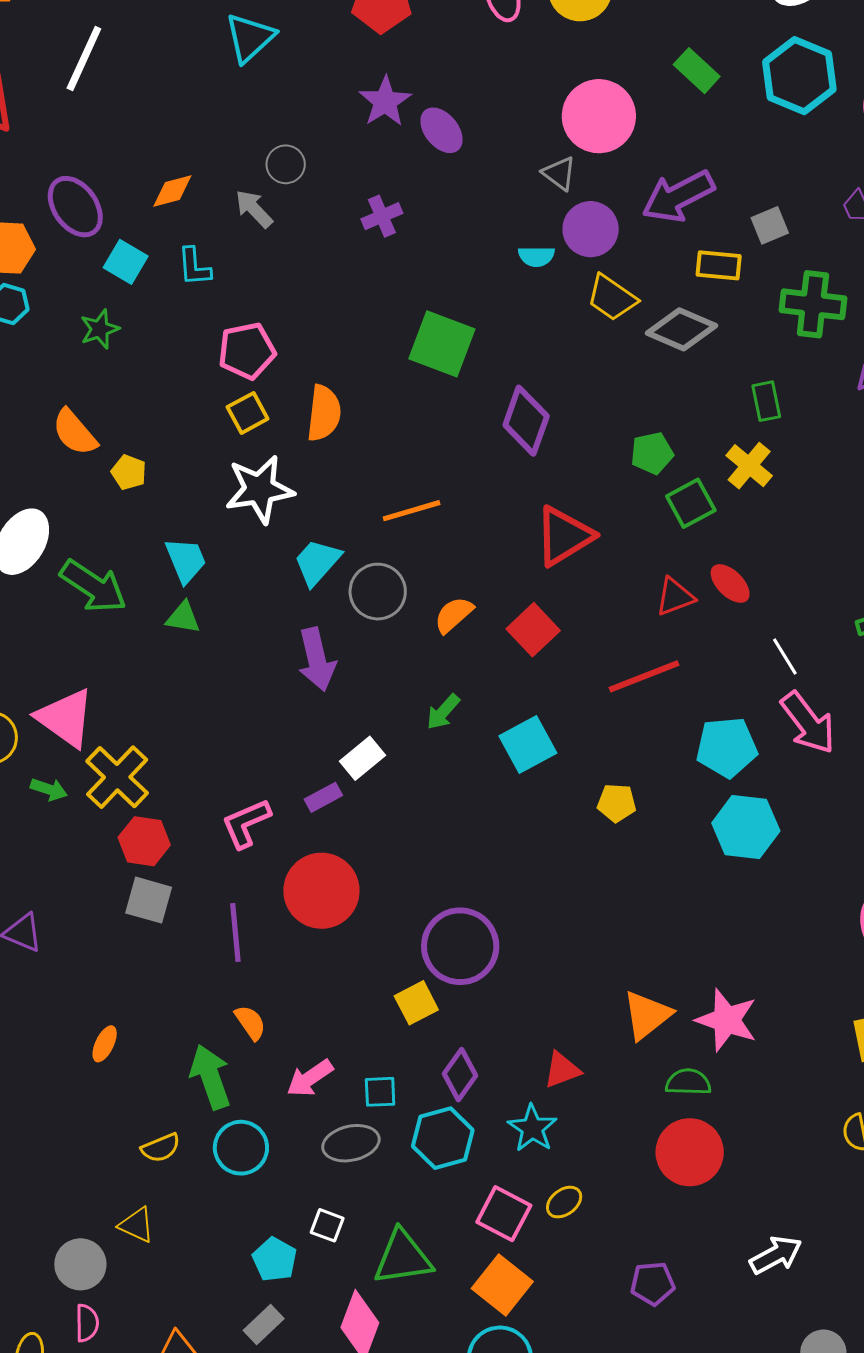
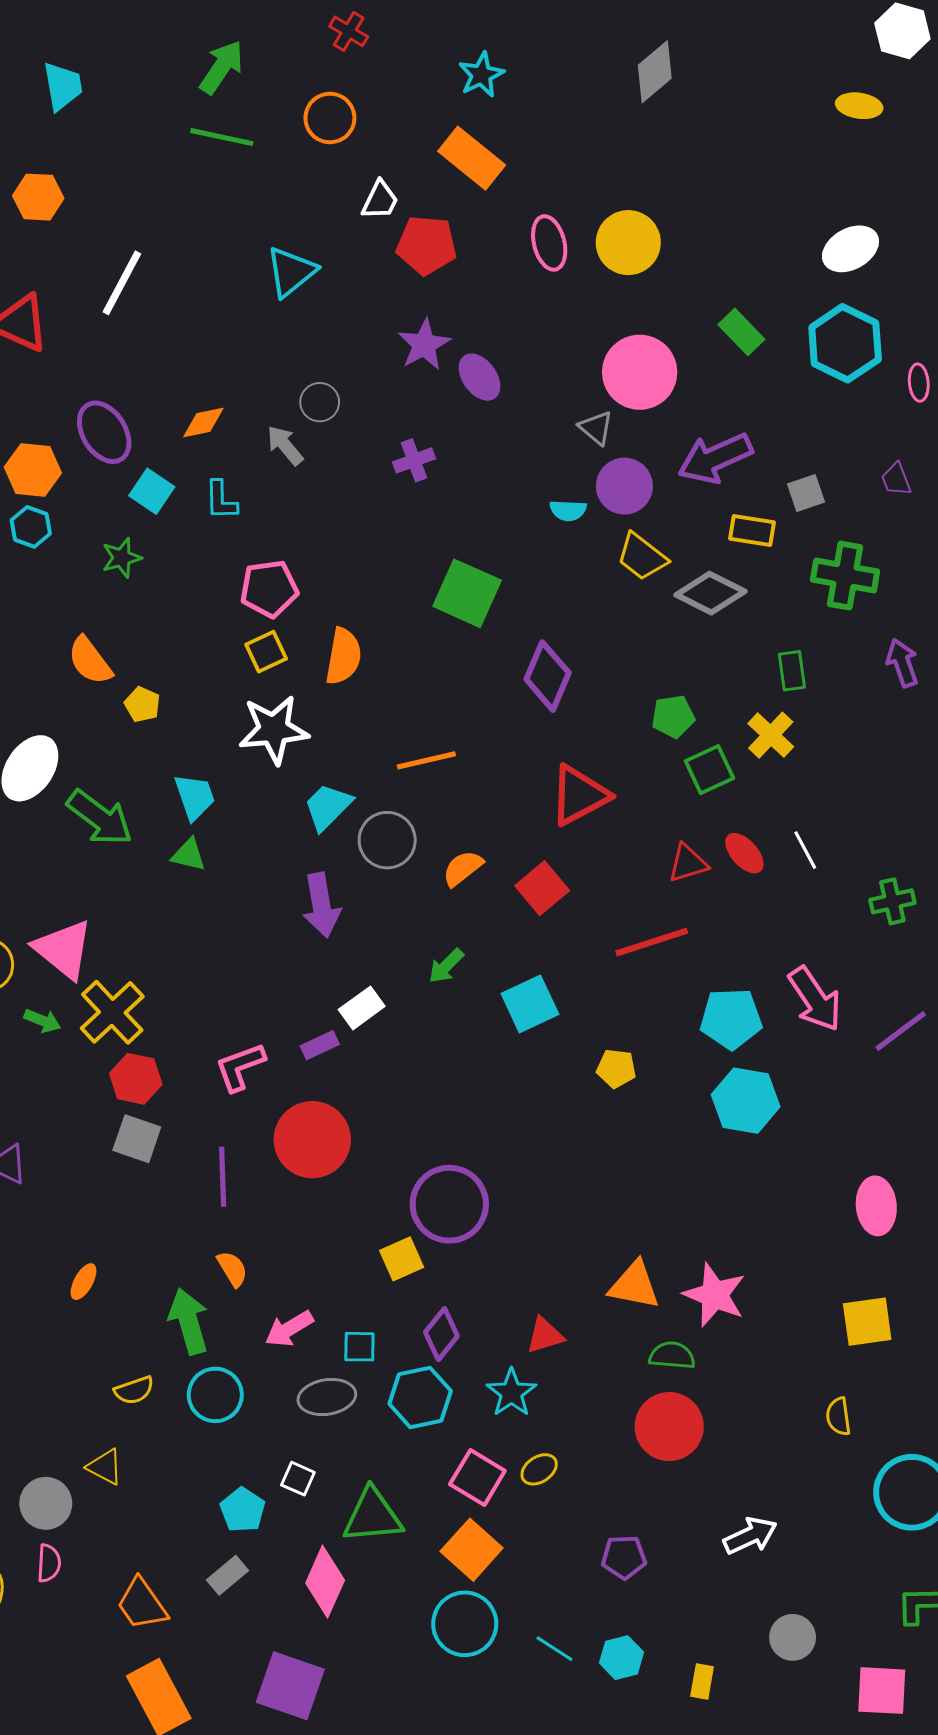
white line: (785, 656) -> (805, 850), moved
orange triangle: (647, 1015) -> (634, 1285), turned 46

